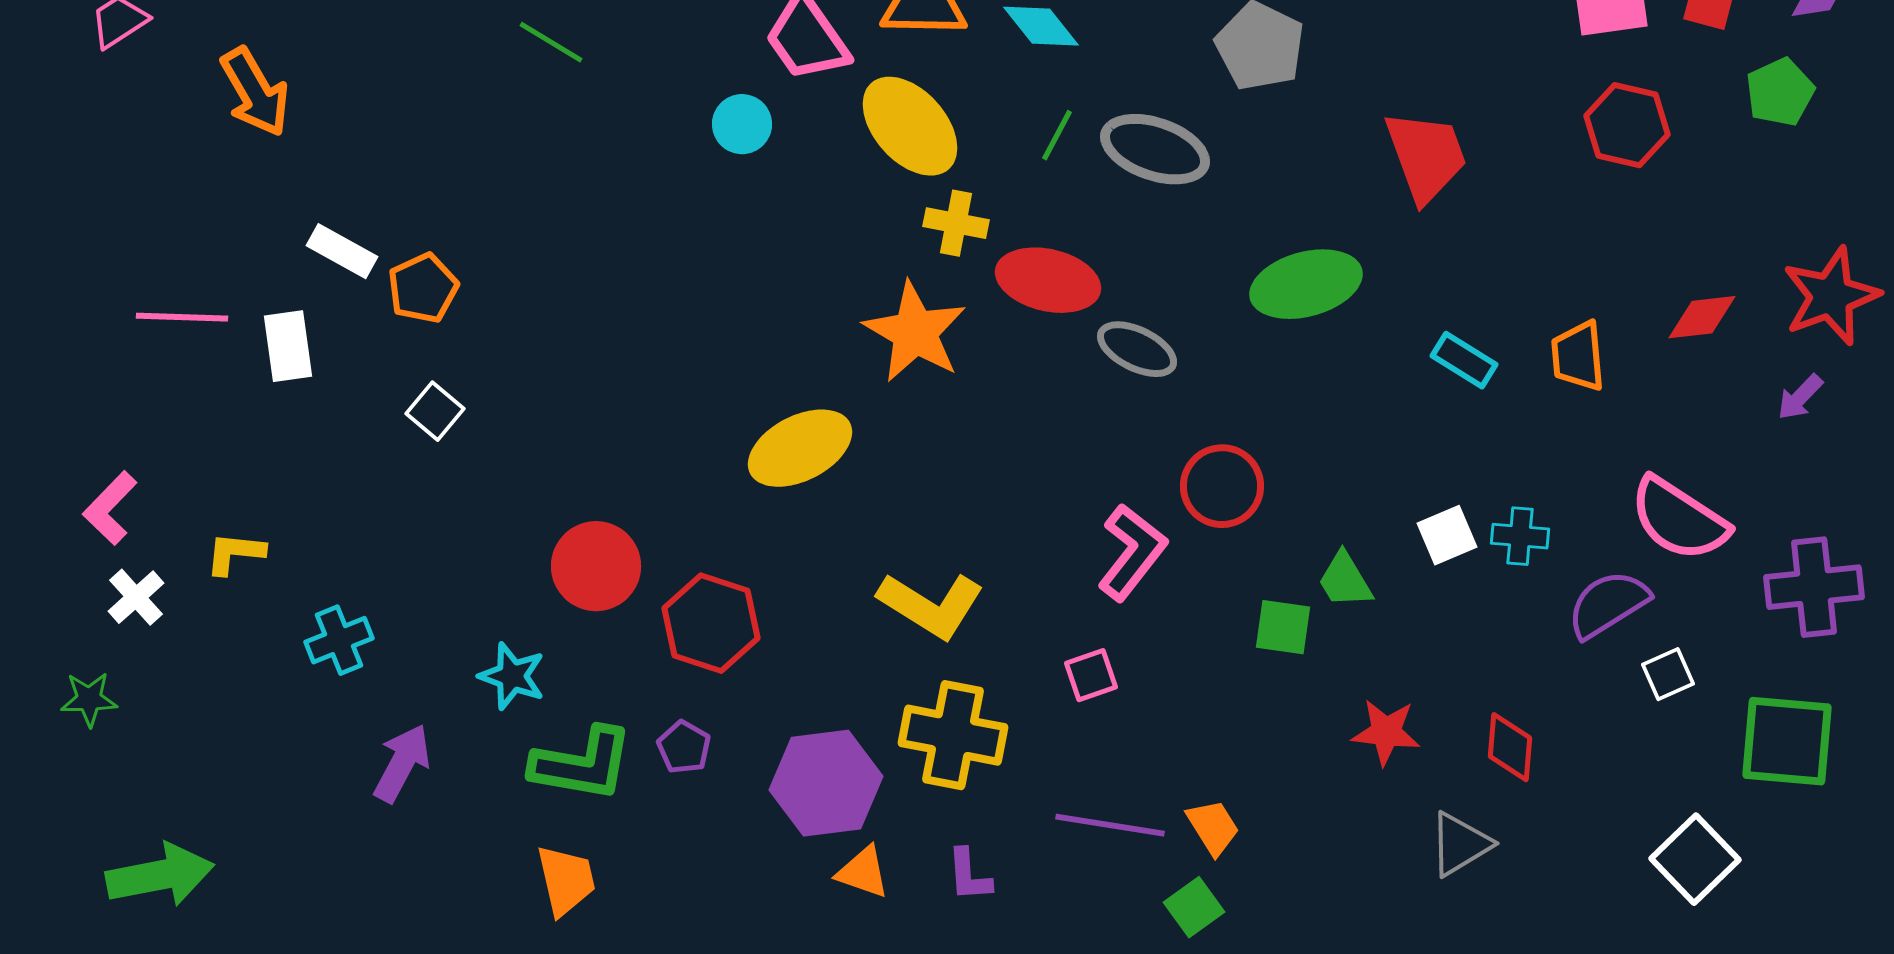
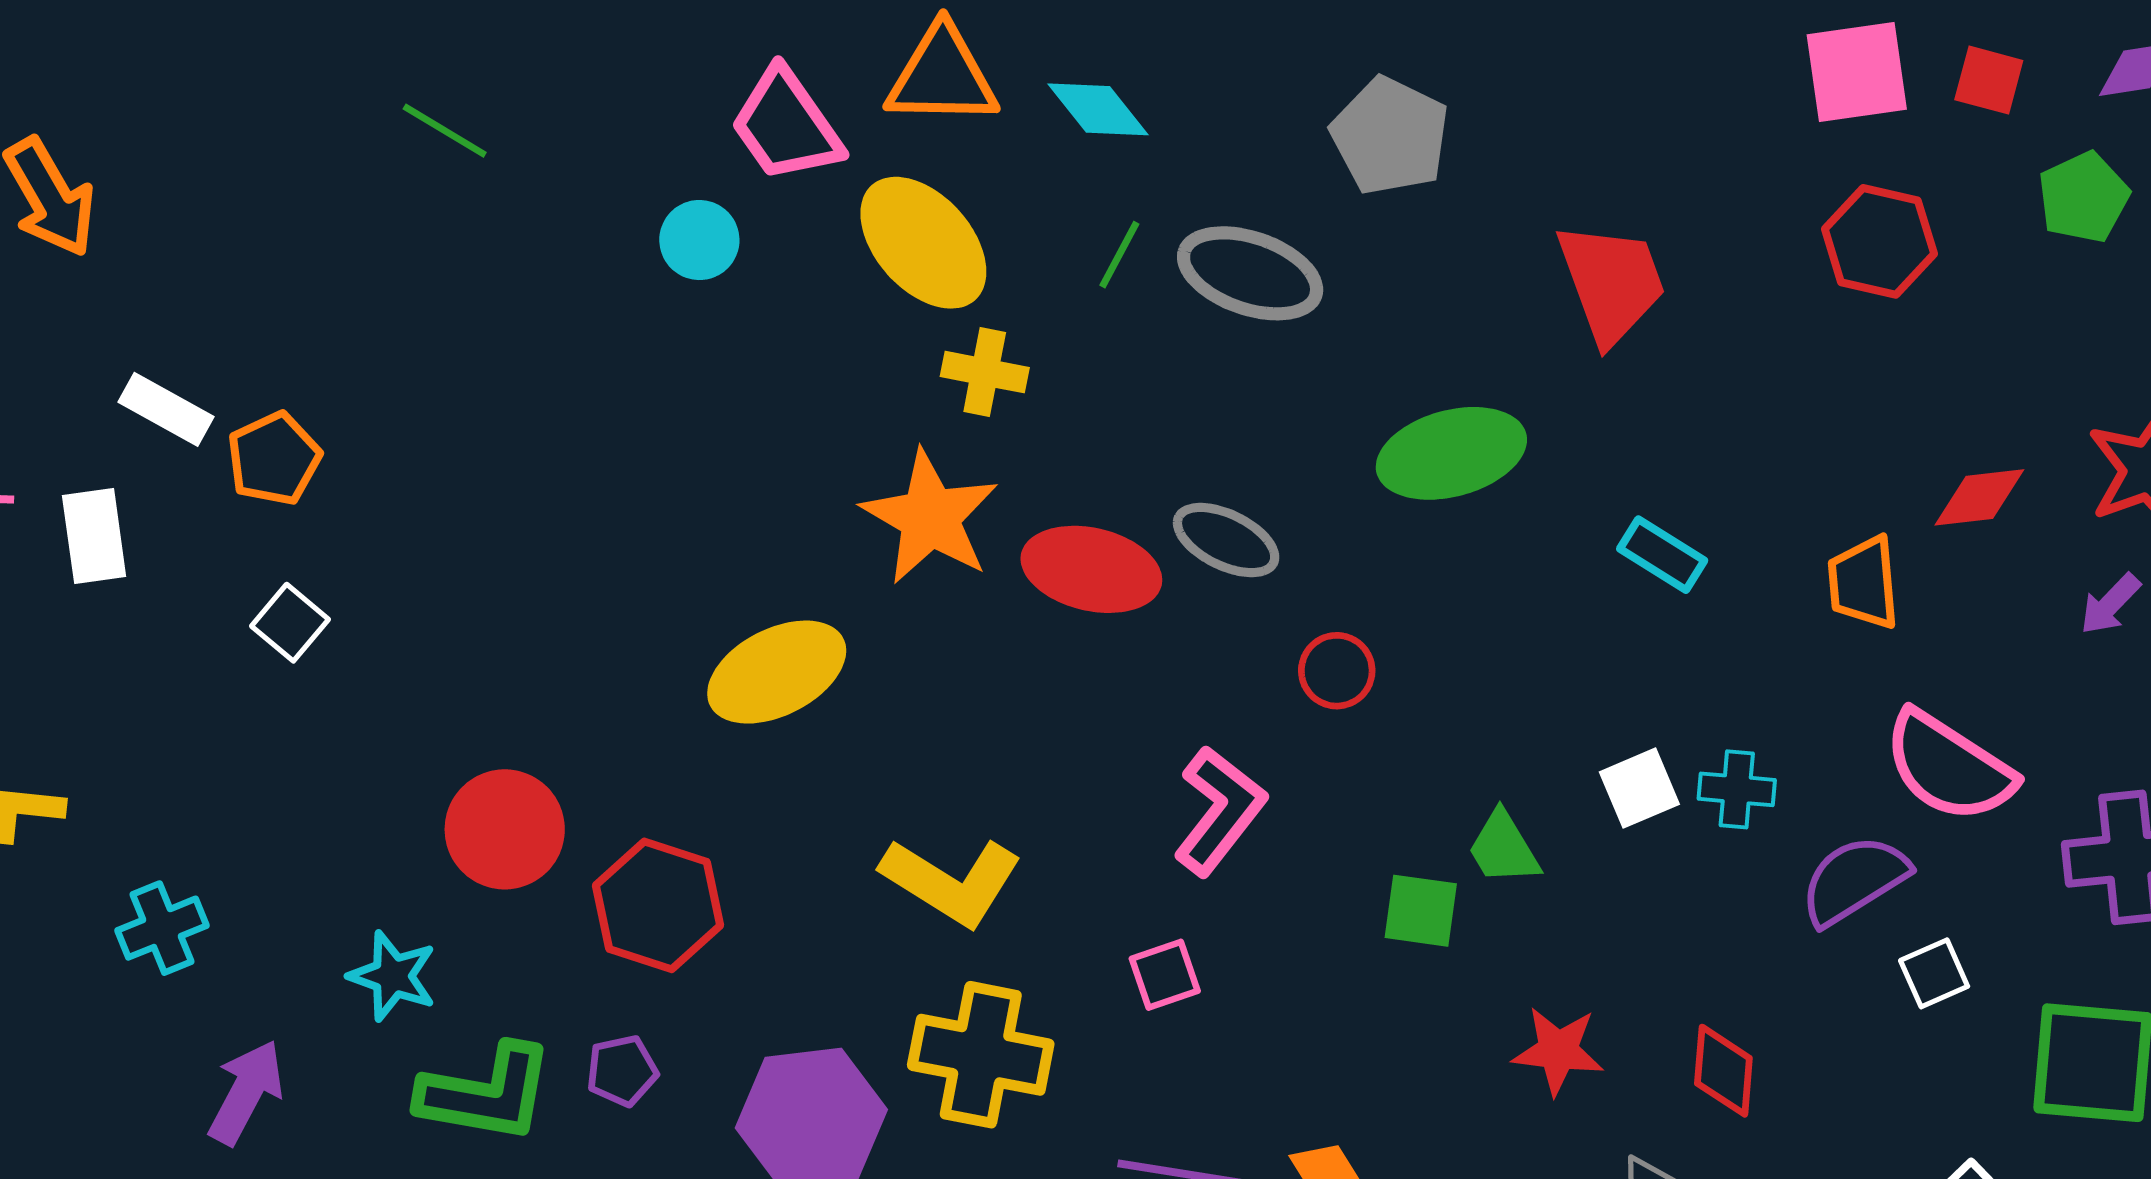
red ellipse: (1048, 280) -> (1091, 569), moved
orange trapezoid: (1578, 356) -> (1863, 583), moved
red circle: (1222, 486) -> (1337, 671), moved, size x0.7
purple pentagon: (684, 747) -> (622, 1071), turned 30

